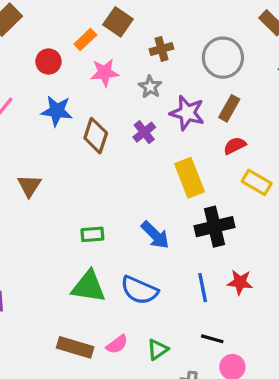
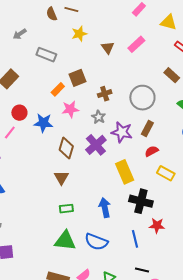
brown square: (118, 22) -> (77, 78), turned 36
red circle: (48, 61) -> (19, 113), moved
blue star: (57, 111) -> (43, 123), moved
purple cross: (144, 132) -> (96, 145), size x1.5
brown triangle: (29, 186) -> (61, 178), moved
black cross: (214, 227) -> (141, 201), turned 30
blue arrow: (155, 235) -> (105, 208), turned -144
red star: (240, 282) -> (157, 226), moved

